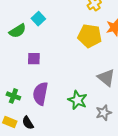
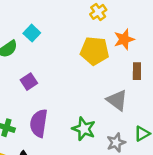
purple square: (34, 59) -> (29, 82), turned -32

